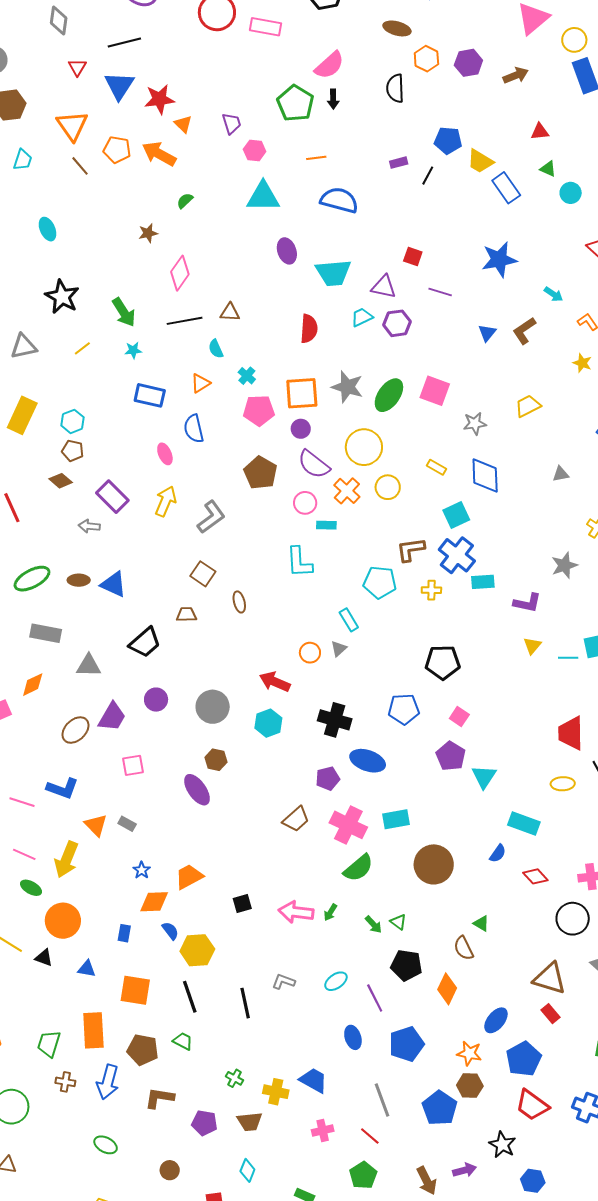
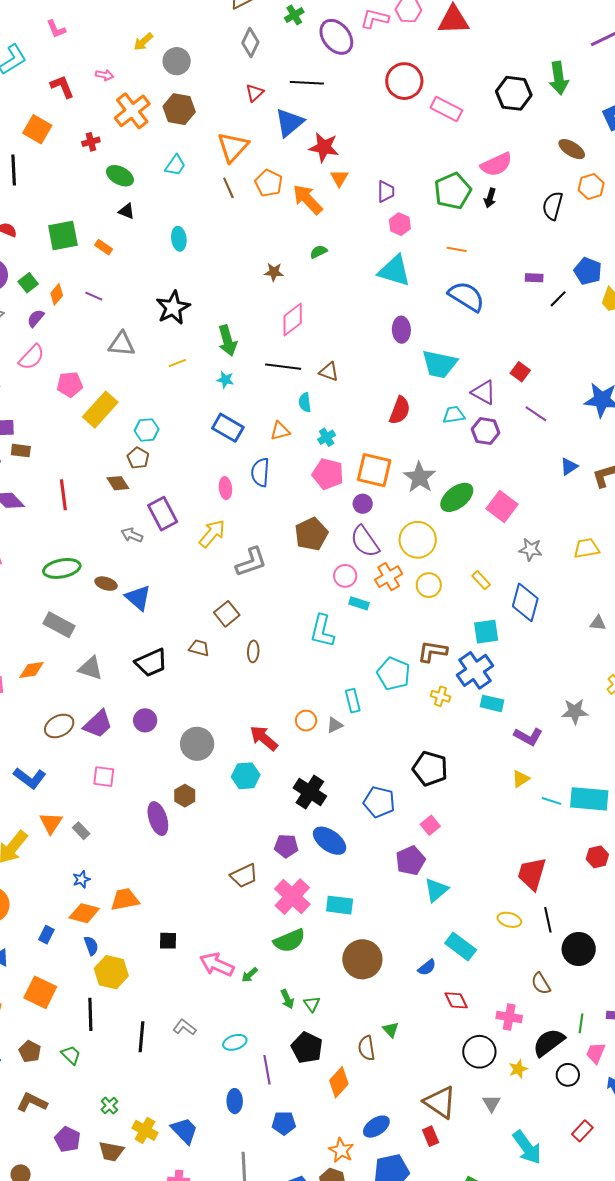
blue pentagon: (406, 1044) -> (284, 1123), size x0.7
brown pentagon: (143, 1050) -> (30, 1051), size x0.7

